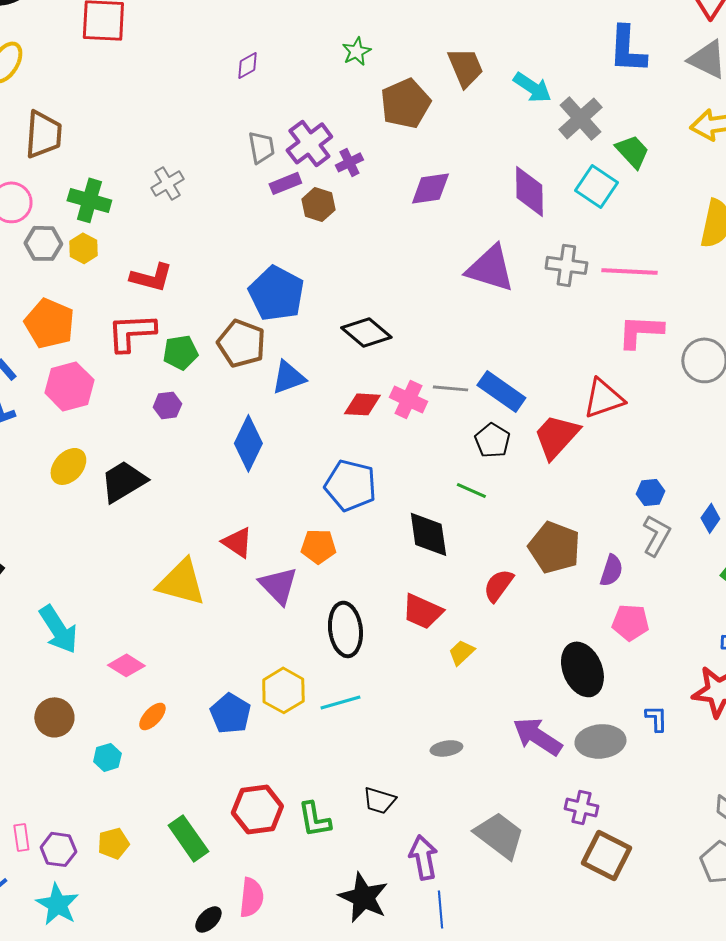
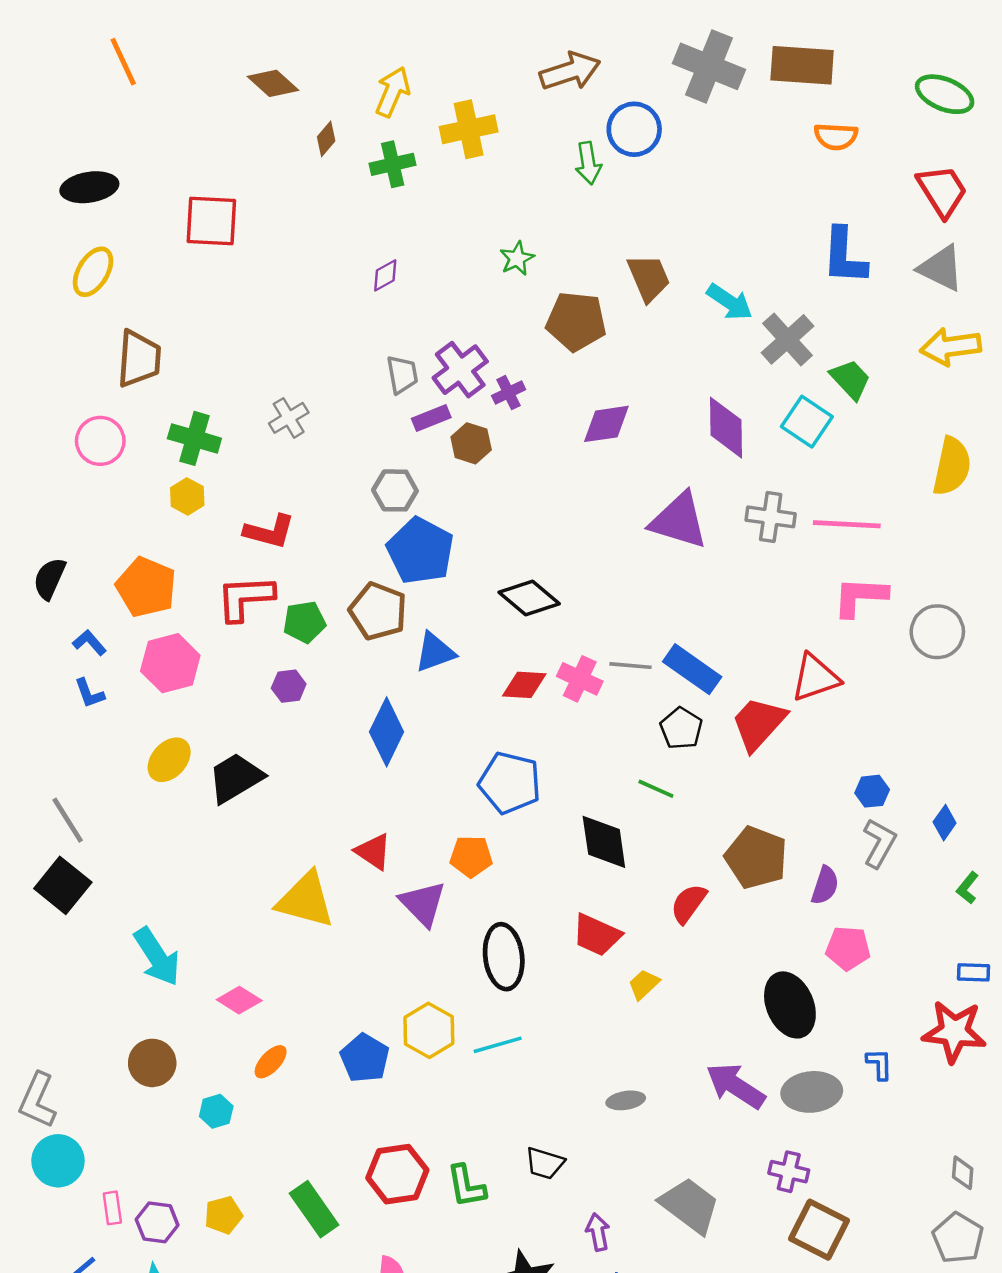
brown pentagon: (405, 103) -> (576, 321), turned 30
gray hexagon: (43, 243) -> (395, 490), moved
purple arrow: (423, 857) -> (598, 1232), size x0.7

